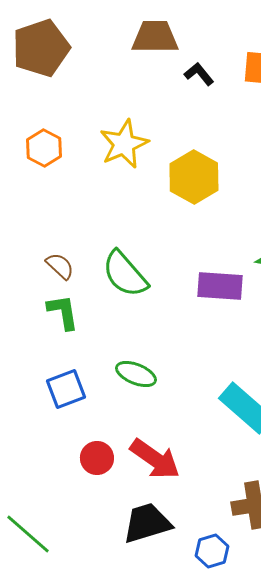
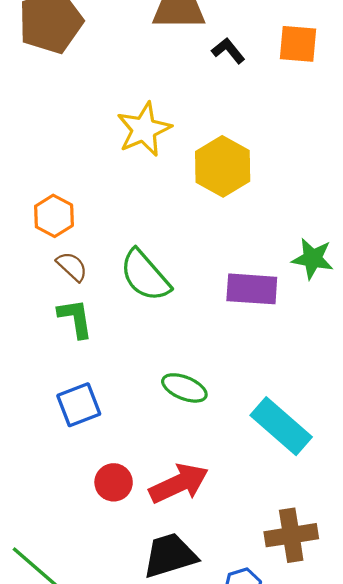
orange hexagon: (44, 148) -> (54, 216), moved
green ellipse: (136, 374) -> (184, 388), moved
red arrow: (155, 459) -> (179, 483), turned -60

